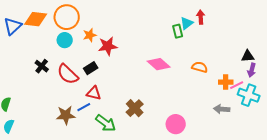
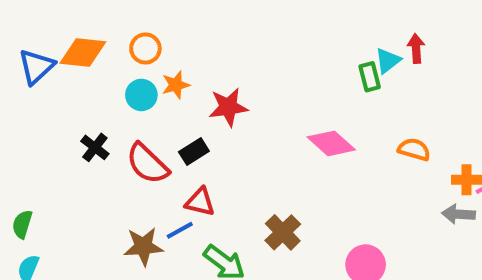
orange circle: (67, 17) -> (145, 48), size x0.6
orange star: (90, 35) -> (176, 85), moved
gray arrow: (222, 109) -> (458, 214), moved

